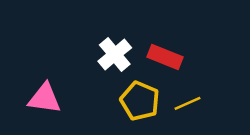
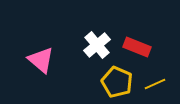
pink triangle: (44, 98) -> (41, 60), moved, turned 32

